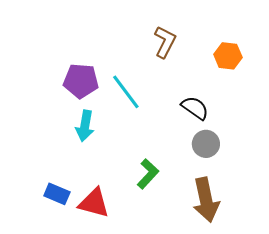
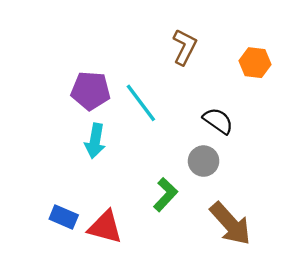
gray circle: (206, 144) -> (204, 161), moved
brown arrow: (206, 200) -> (230, 224), turned -30

